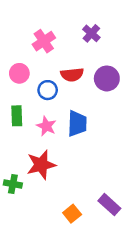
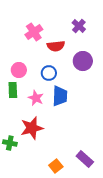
purple cross: (91, 33) -> (79, 26), moved
pink circle: (19, 73) -> (19, 70), moved
red semicircle: (72, 75) -> (56, 46), moved
blue circle: (48, 90) -> (49, 73), moved

